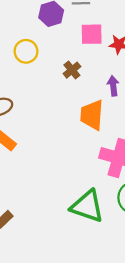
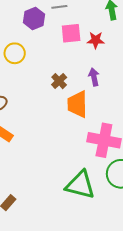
brown cross: (72, 70) -> (59, 81), moved

